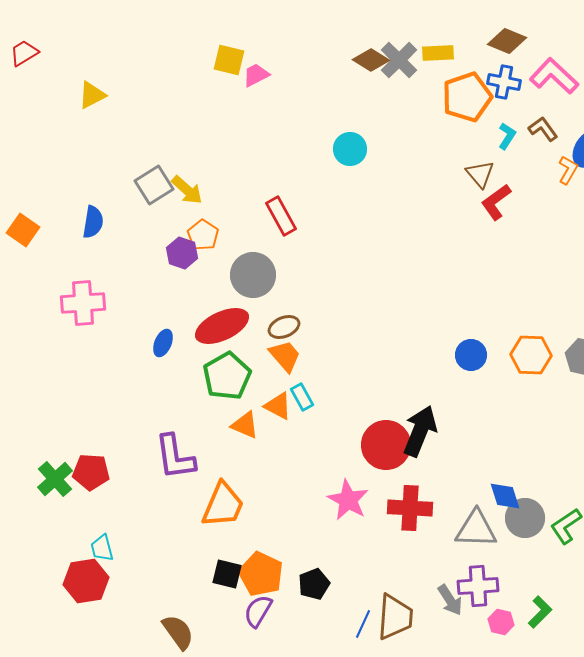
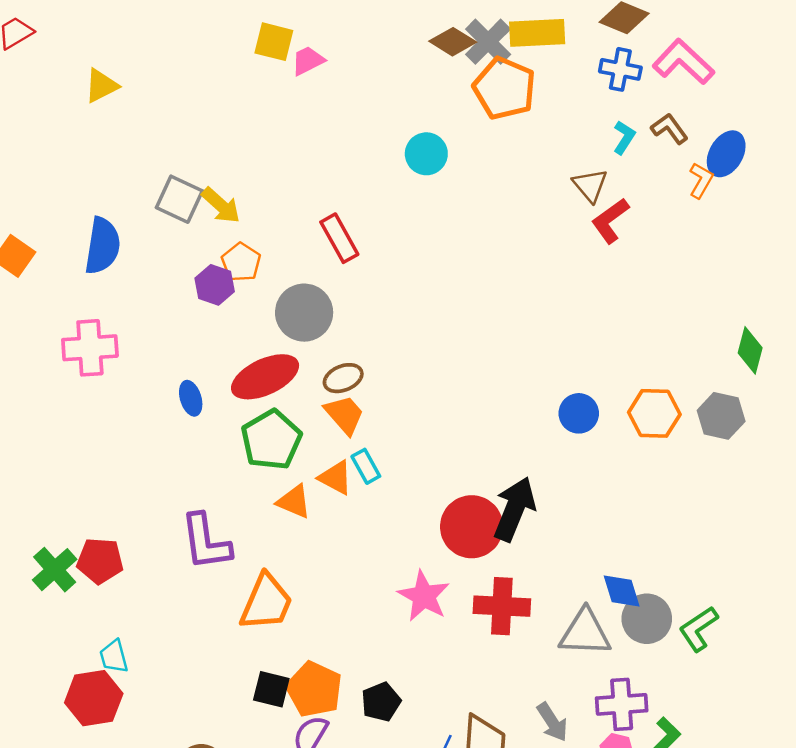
yellow rectangle: (438, 53) -> (537, 33), size x1.4
orange pentagon: (467, 97) -> (504, 88), moved, turned -30
gray square: (154, 185) -> (179, 199), turned -33
blue semicircle: (93, 222) -> (103, 246), size x1.4
blue ellipse: (163, 343) -> (191, 398), turned -40
purple cross: (478, 586) -> (622, 704), moved

